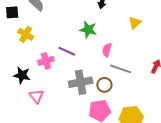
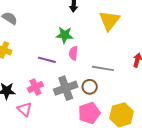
yellow triangle: (135, 23) -> (109, 21), size x1.6
pink semicircle: (107, 50) -> (73, 53), moved
pink cross: (46, 61) -> (35, 87), moved

